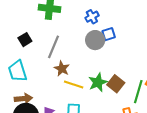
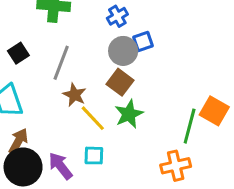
brown square: (116, 84) -> (120, 82), moved
yellow line: (74, 85) -> (93, 118), turned 30
brown arrow: (23, 99) -> (18, 141), turned -54

